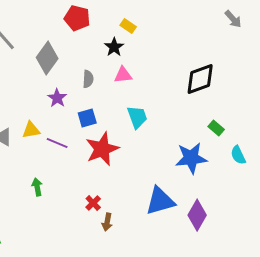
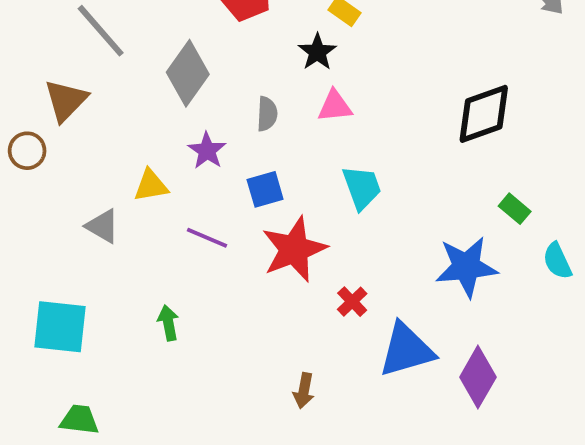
yellow triangle: (31, 130) -> (151, 186), moved
red cross: (93, 203) -> (352, 302), moved

